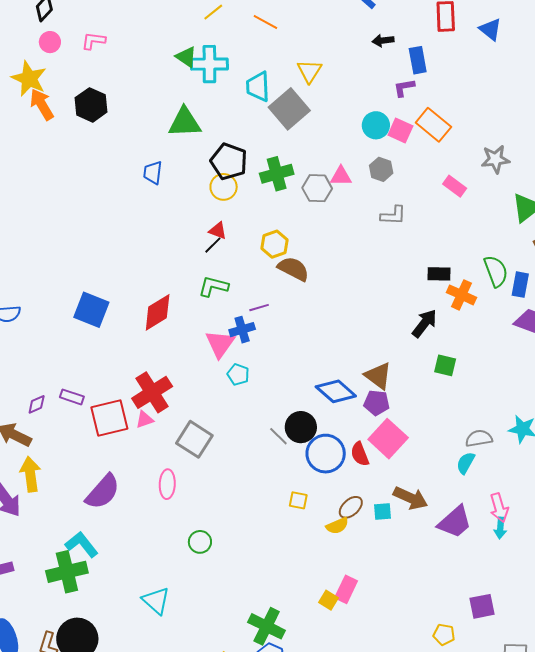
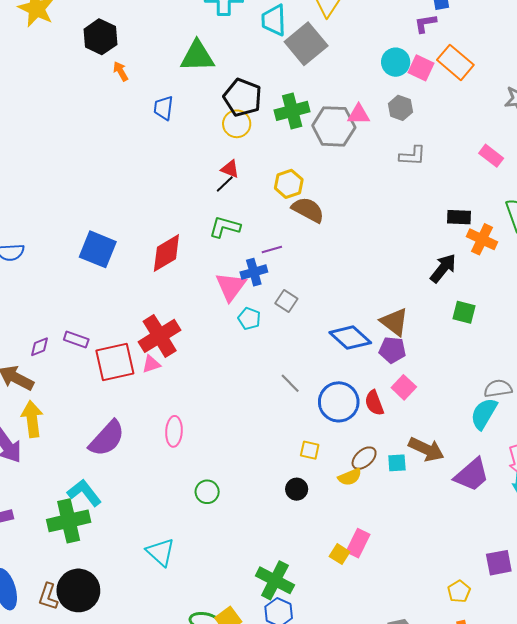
orange arrow: (42, 105) -> (121, 71), moved, size x0.6
pink rectangle: (455, 186) -> (491, 156), moved
gray hexagon: (317, 188) -> (334, 126), size x1.4
black circle: (301, 427) -> (297, 489), moved, size x0.7
gray square: (194, 439) -> (286, 301), moved, size x0.6
pink square: (388, 439) -> (404, 387), size x0.6
cyan semicircle: (466, 463) -> (484, 414), size x1.4
yellow pentagon: (444, 635) -> (459, 591), turned 30

